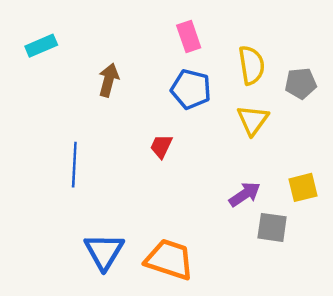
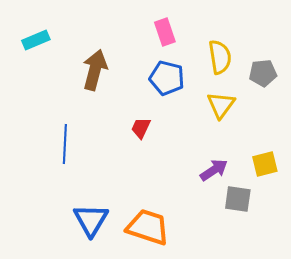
brown arrow: (109, 80) -> (95, 70), size x1.4

